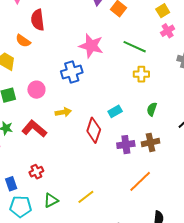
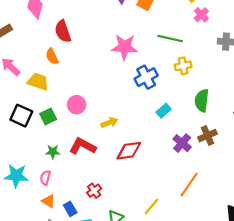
orange semicircle: (23, 41) -> (52, 56), turned 42
blue cross: (72, 72) -> (146, 77), moved
green semicircle: (152, 109) -> (202, 100), size x1.5
red diamond: (94, 130) -> (129, 151), moved, turned 75
purple cross: (126, 145) -> (182, 143), turned -30
orange line: (140, 181) -> (189, 185), moved

